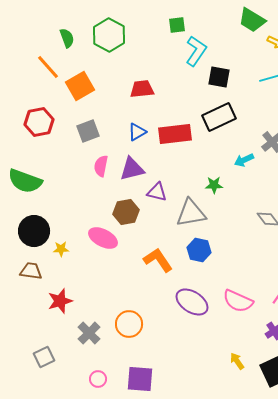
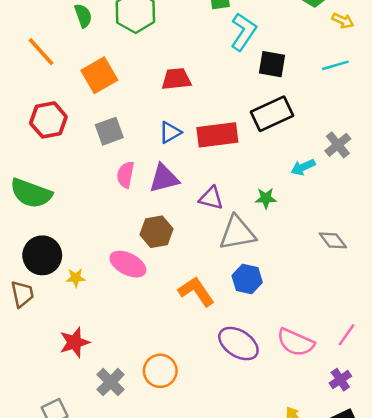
orange line: (48, 67) -> (41, 52), moved
purple triangle: (157, 192) -> (211, 198), moved
brown trapezoid: (31, 271) -> (22, 294), moved, turned 70

